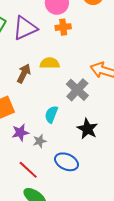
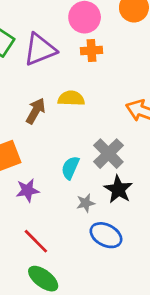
gray cross: (77, 90) -> (108, 154), moved
gray star: (40, 141) -> (86, 203), moved
blue ellipse: (67, 162) -> (106, 235), moved

